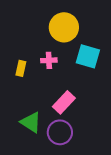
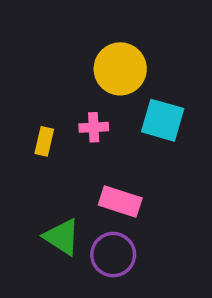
pink rectangle: (64, 102) -> (120, 202), turned 65

